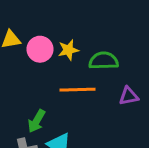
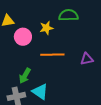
pink circle: (40, 49) -> (23, 37), moved
green semicircle: (104, 61) -> (68, 15), moved

